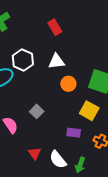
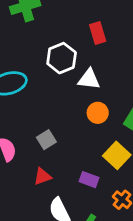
white hexagon: (23, 60) -> (62, 58), moved
red triangle: (35, 153) -> (42, 176), moved, turned 32

